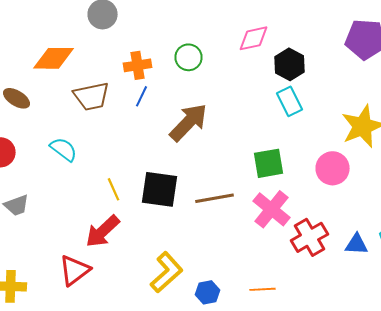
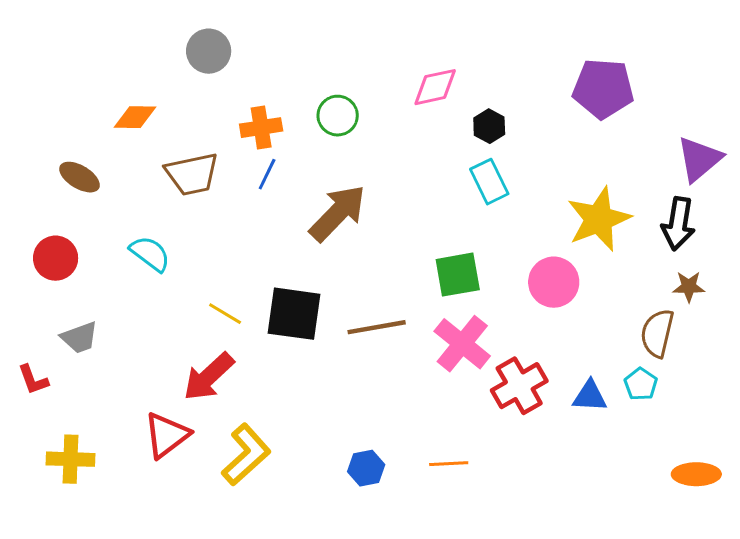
orange diamond: (54, 58) -> (135, 117), size x0.7
black hexagon: (290, 64) -> (489, 126), size x0.7
yellow line: (114, 189) -> (225, 314), turned -35
yellow L-shape: (166, 272) -> (246, 455), moved

